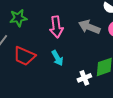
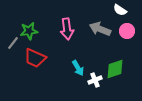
green star: (18, 18) -> (29, 31), moved
cyan arrow: (57, 58) -> (78, 68), moved

